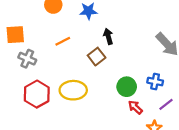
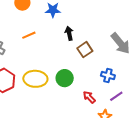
brown square: (97, 57) -> (85, 50), moved
green circle: (127, 87) -> (65, 78), moved

